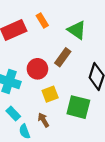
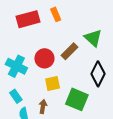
green triangle: (77, 30) -> (93, 38), moved
brown arrow: (43, 120) -> (43, 107), turned 32

